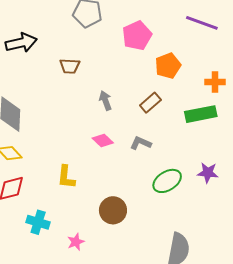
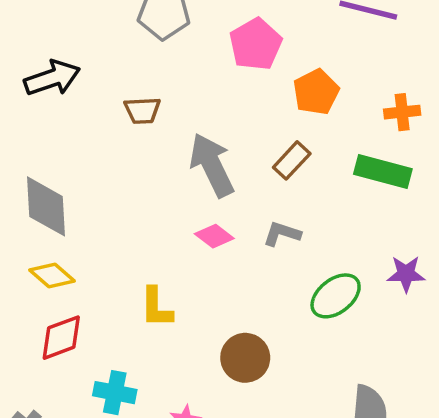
gray arrow: (105, 101) -> (212, 165), size x1.8
green rectangle: (201, 114) -> (383, 171), turned 32

